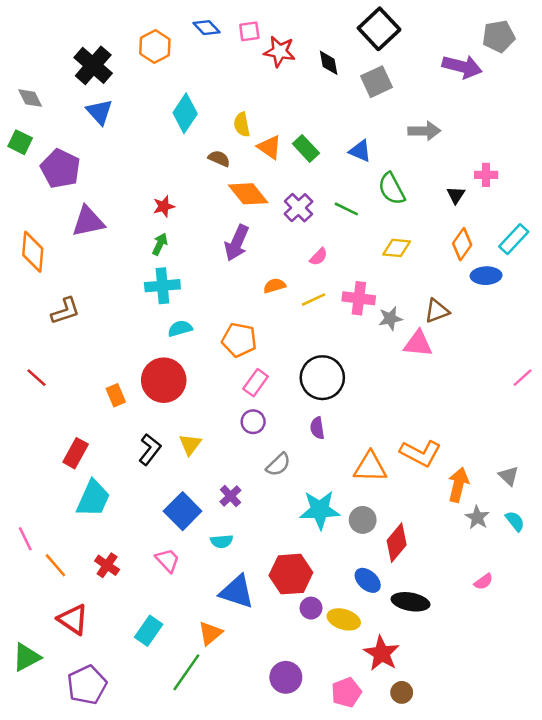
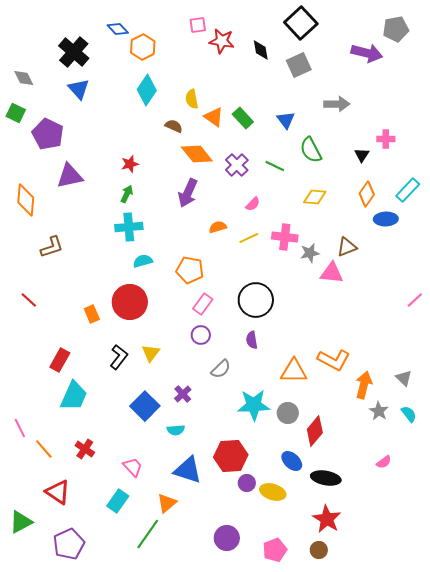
blue diamond: (207, 28) -> (118, 29), moved
orange hexagon: (155, 46) -> (143, 47), moved
blue triangle: (360, 151) -> (286, 120), turned 30
pink trapezoid: (167, 560) -> (133, 467), moved
red star: (382, 653) -> (327, 519), moved

